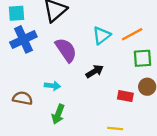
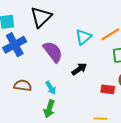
cyan arrow: (52, 86) -> (51, 88), moved, turned 56
brown semicircle: (23, 98) -> (23, 85), moved

